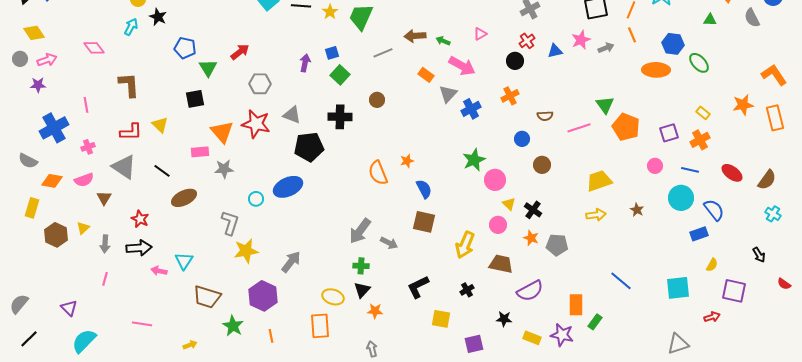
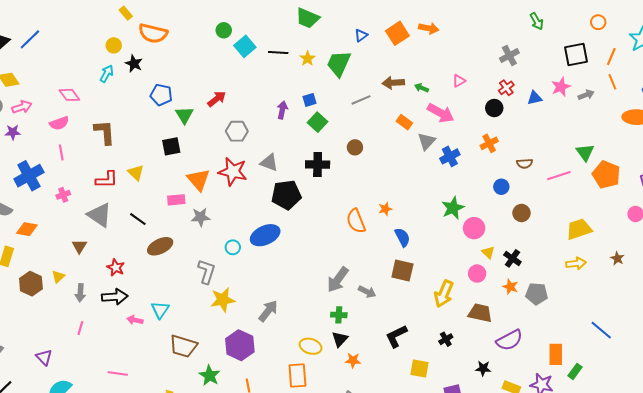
pink semicircle: (84, 180) -> (59, 123), moved

